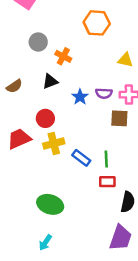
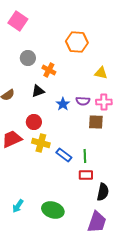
yellow cross: (54, 143) -> (41, 143), turned 30
green ellipse: (50, 204) -> (53, 210), moved
cyan arrow: (45, 243) -> (18, 206), moved

